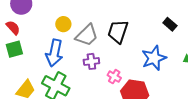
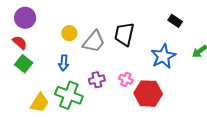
green square: (14, 49) -> (24, 64), turned -30
blue arrow: (54, 53) -> (64, 63), size x0.6
purple cross: (91, 61) -> (97, 80), moved

